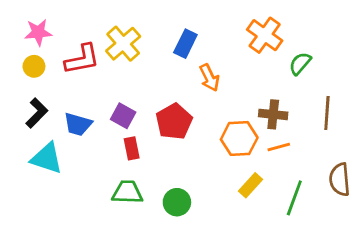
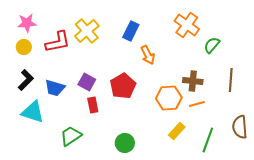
green trapezoid: (127, 192) -> (71, 136), moved, turned -35

